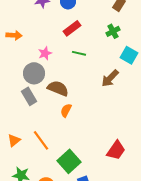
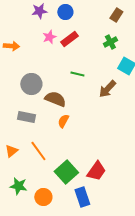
pink star: (45, 53) -> (49, 37), moved
green line: (79, 53) -> (77, 74), moved
gray rectangle: (29, 96) -> (26, 117), moved, turned -48
red trapezoid: (116, 150) -> (96, 171), moved

